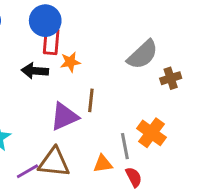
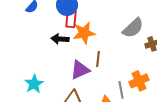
orange star: (70, 62) -> (84, 33), size x1.6
orange cross: (151, 133) -> (139, 81), turned 30

